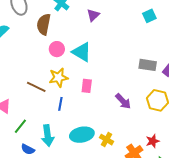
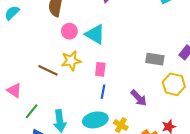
gray rectangle: (148, 65) -> (155, 59), moved
purple arrow: (123, 101) -> (139, 98), moved
blue line: (60, 104) -> (103, 92), moved

